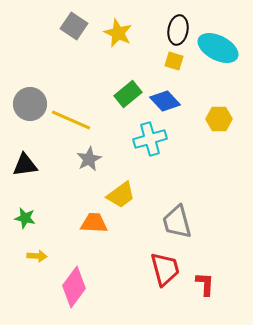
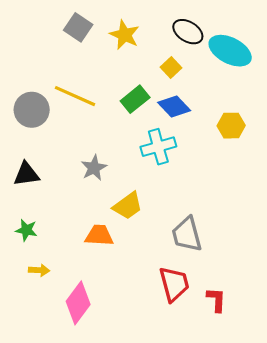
black ellipse: (178, 30) -> (188, 32), turned -68
yellow square: (174, 61) -> (171, 68), moved, turned 30
yellow line: (71, 120) -> (75, 96), moved

